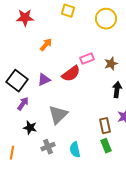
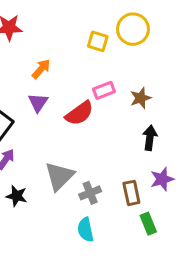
yellow square: (68, 11) -> (98, 41), moved
purple triangle: (44, 80) -> (38, 103), moved, turned -32
green rectangle: (106, 146) -> (148, 224), moved
gray cross: (48, 147) -> (90, 193), moved

